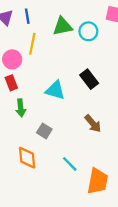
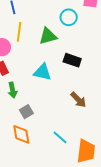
green triangle: (62, 26) -> (48, 36), moved
black rectangle: (89, 79) -> (72, 60), turned -30
gray square: (44, 131) -> (26, 112), moved, turned 32

